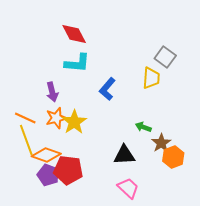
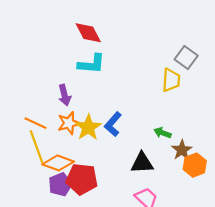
blue L-shape: (107, 89) -> (113, 124), moved
purple pentagon: (48, 175) -> (60, 184), turned 30

